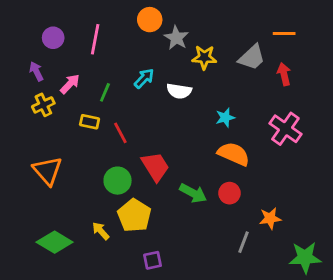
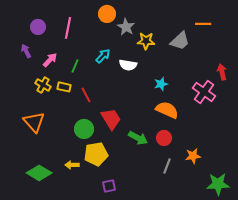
red arrow: (284, 74) -> (222, 72), moved
yellow cross: (43, 105) -> (43, 85), moved, turned -35
yellow pentagon: (134, 216) -> (96, 154), turned 30
yellow arrow: (101, 231) -> (72, 165), turned -48
gray line: (243, 242) -> (167, 166), moved

